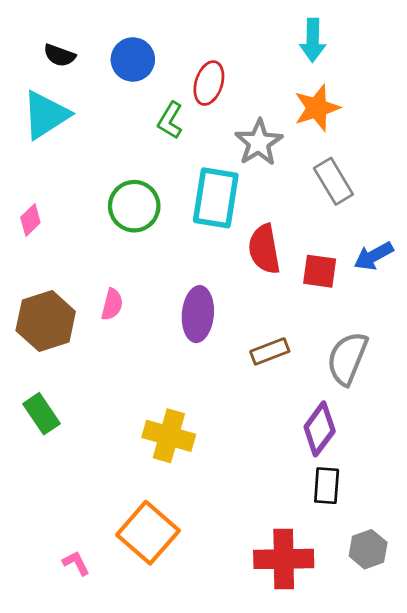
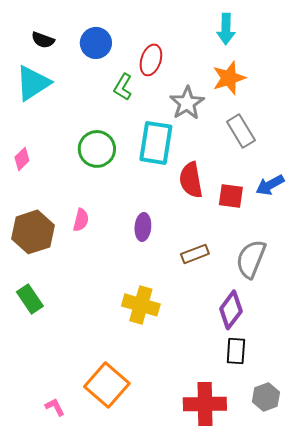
purple ellipse: (198, 314) -> (143, 227), size x0.7
yellow cross: (169, 436) -> (141, 305), moved

